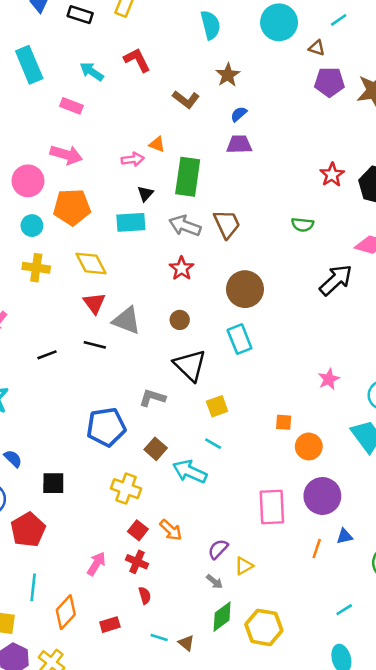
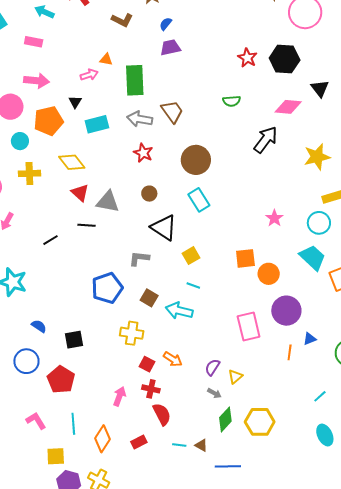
black triangle: (145, 194) -> (75, 102), moved
orange square: (284, 422) -> (245, 258), size x1.5
red semicircle: (145, 595) -> (162, 414), size x1.6

